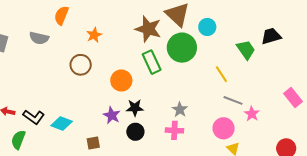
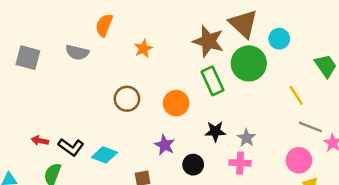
brown circle: (81, 65) -> (127, 99), moved
black star: (135, 108) -> (215, 131), moved

